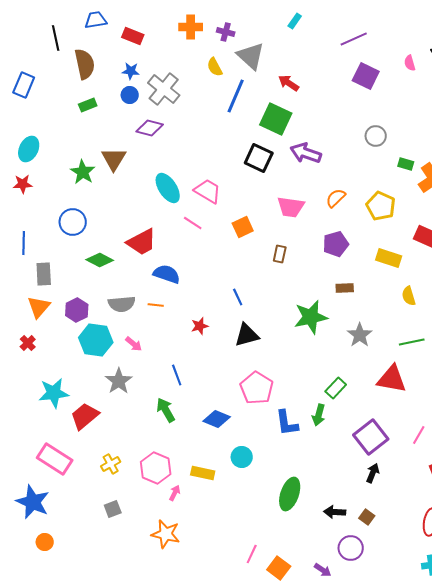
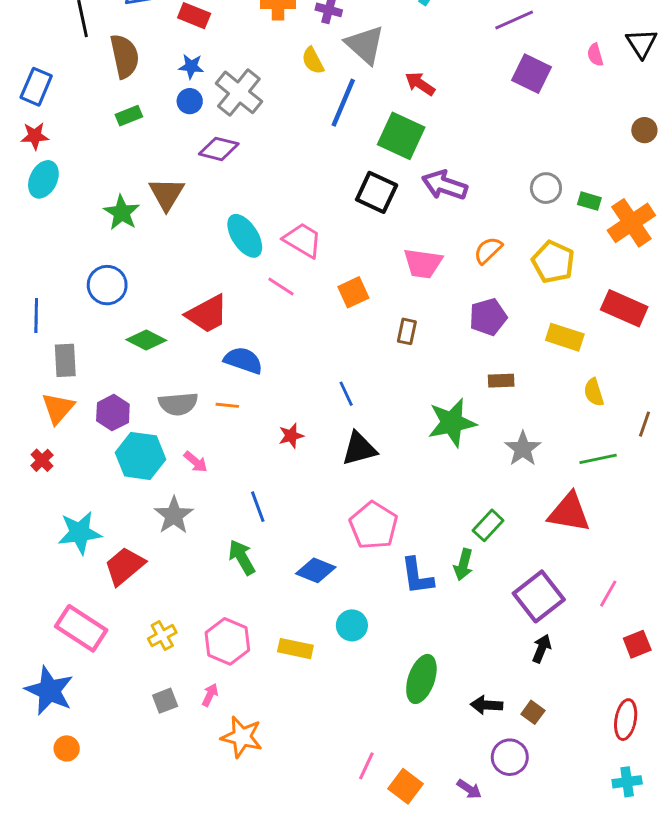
gray circle: (376, 136) -> (546, 188), moved
red star: (23, 184) -> (35, 136), moved
pink arrow: (175, 493) -> (210, 695), moved

